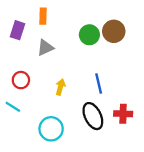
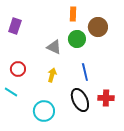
orange rectangle: (43, 16) -> (73, 14), moved
green circle: (89, 35) -> (77, 39), moved
gray triangle: (45, 48) -> (54, 47), moved, turned 49

